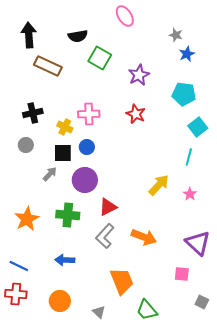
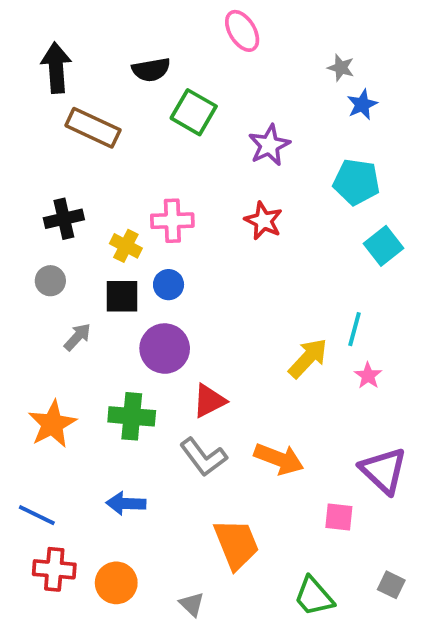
cyan line: (189, 157) -> (354, 329), moved
gray arrow: (50, 174) -> (77, 337), moved
gray L-shape: (105, 236) -> (203, 457), turned -80
pink square: (182, 274) -> (339, 517), moved
red cross: (16, 294) -> (54, 569), moved
green trapezoid: (147, 310) -> (314, 596), moved

